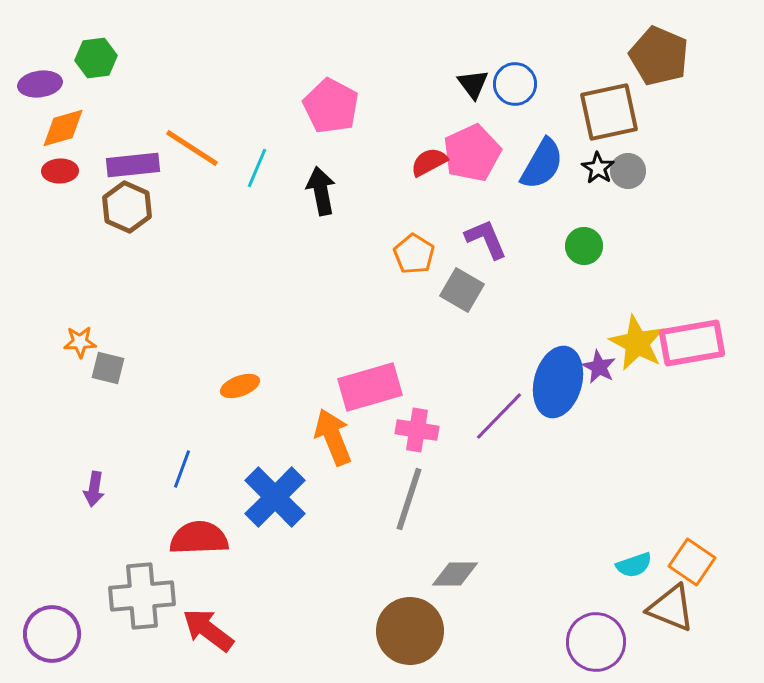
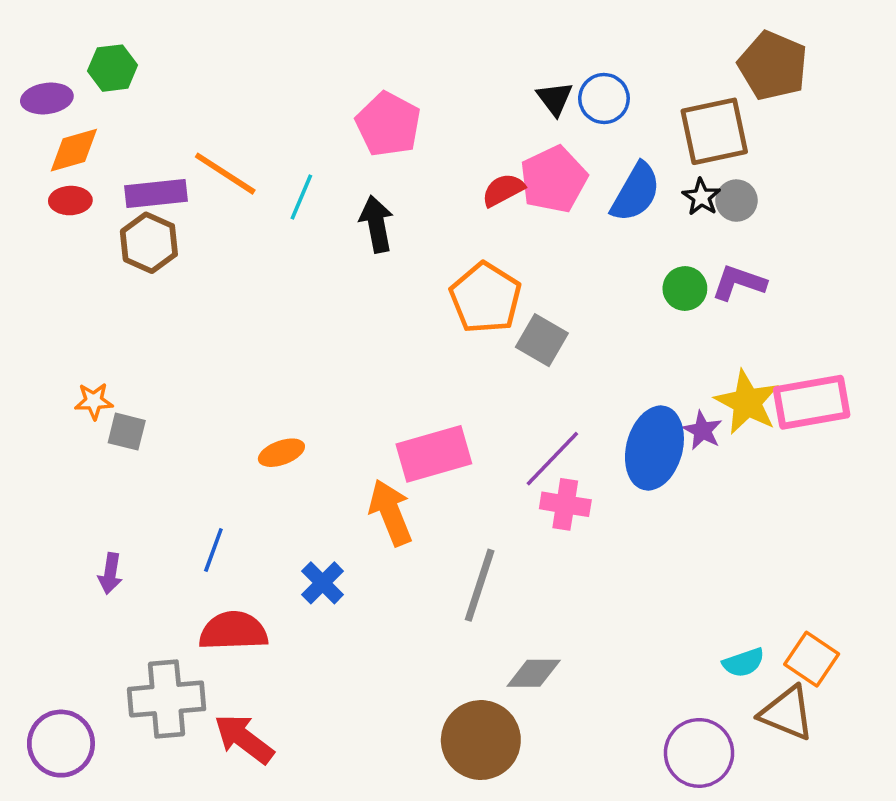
purple L-shape: (486, 239) -> (739, 283), moved, turned -48
orange pentagon: (414, 254) -> (486, 298), size x1.5
purple line: (499, 416) -> (552, 459), moved
pink cross: (417, 430) -> (565, 504), moved
blue cross: (275, 497) -> (323, 583), size x0.6

